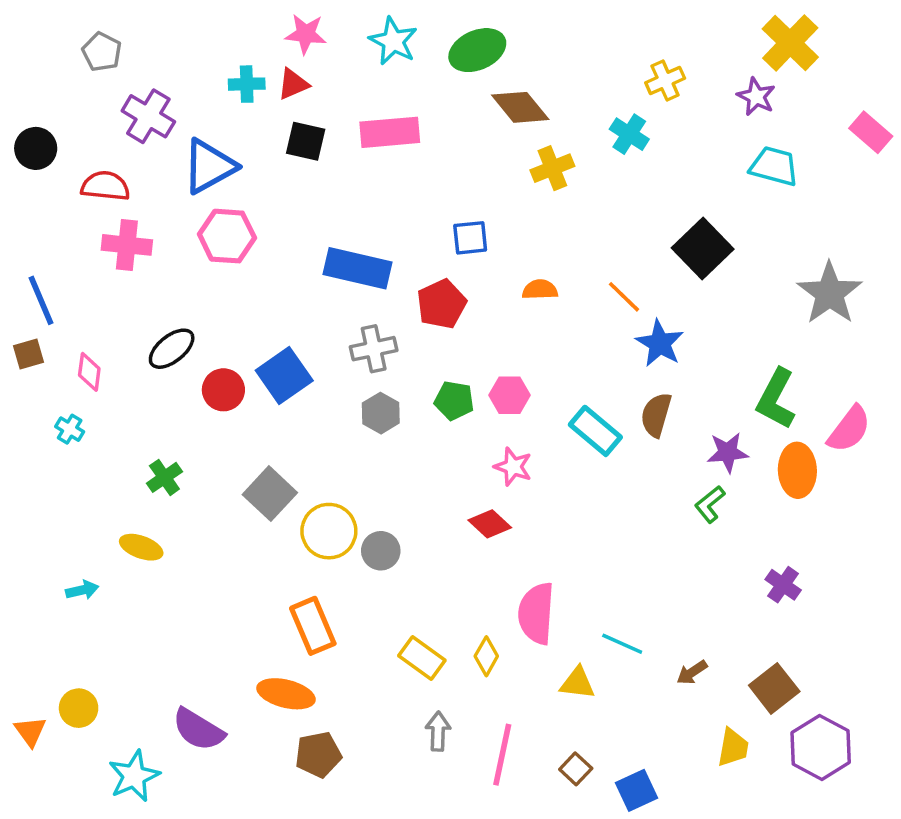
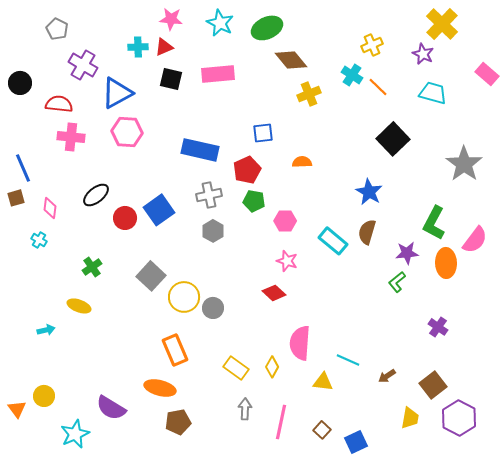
orange line: (624, 297) -> (378, 87), moved
green pentagon: (454, 401) -> (254, 201), moved

